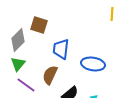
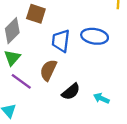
blue ellipse: (93, 64) -> (95, 36), moved

